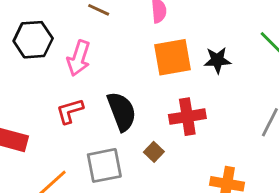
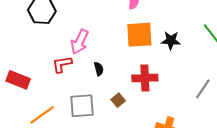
pink arrow: (79, 58) -> (80, 42), moved
black semicircle: (122, 111) -> (99, 69), size x0.5

